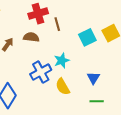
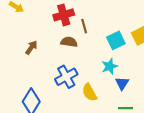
brown semicircle: (31, 37) -> (69, 42), moved
cyan star: (62, 61) -> (110, 66), moved

